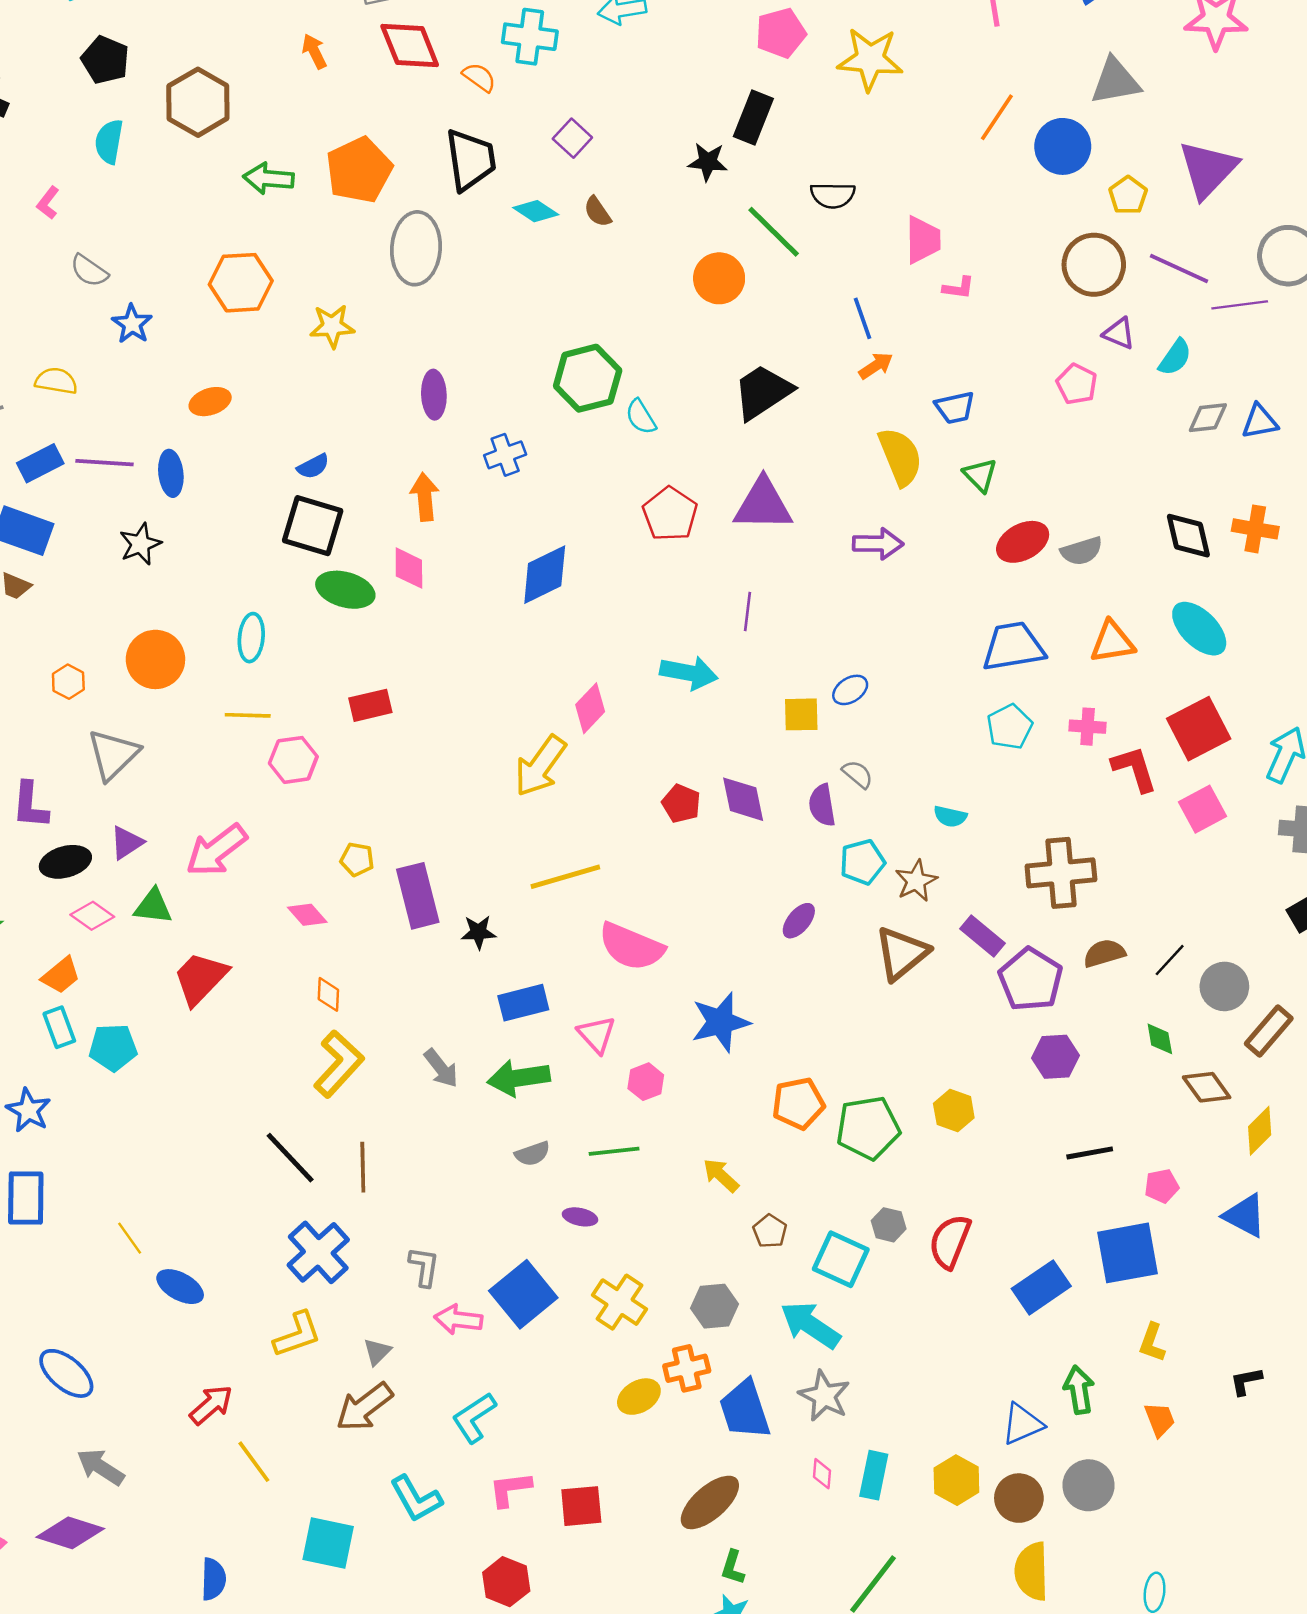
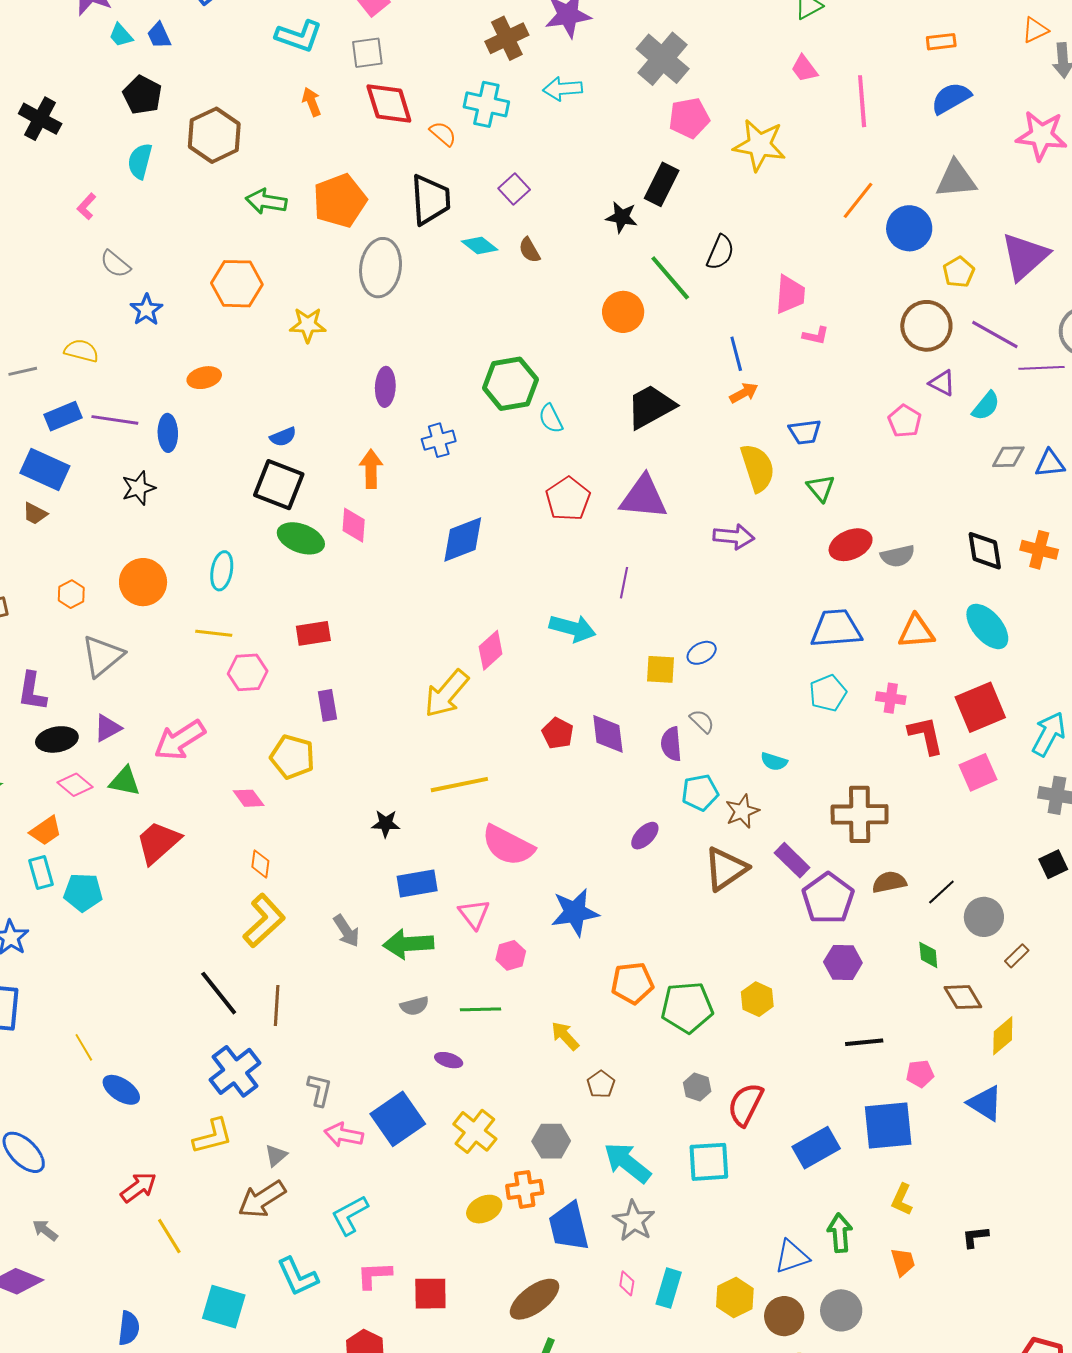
black semicircle: (833, 195) -> (720, 252), turned -72
yellow pentagon: (357, 859) -> (292, 757), size x1.6
purple rectangle: (418, 896) -> (327, 705), moved, size x0.6
brown rectangle: (1269, 1031) -> (1017, 956), size x0.6
cyan square: (841, 1259) -> (709, 1162), moved, turned -33
gray arrow: (101, 1467) -> (45, 1230), size x0.7

